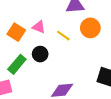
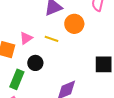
pink triangle: (39, 27) -> (26, 38), turned -40

